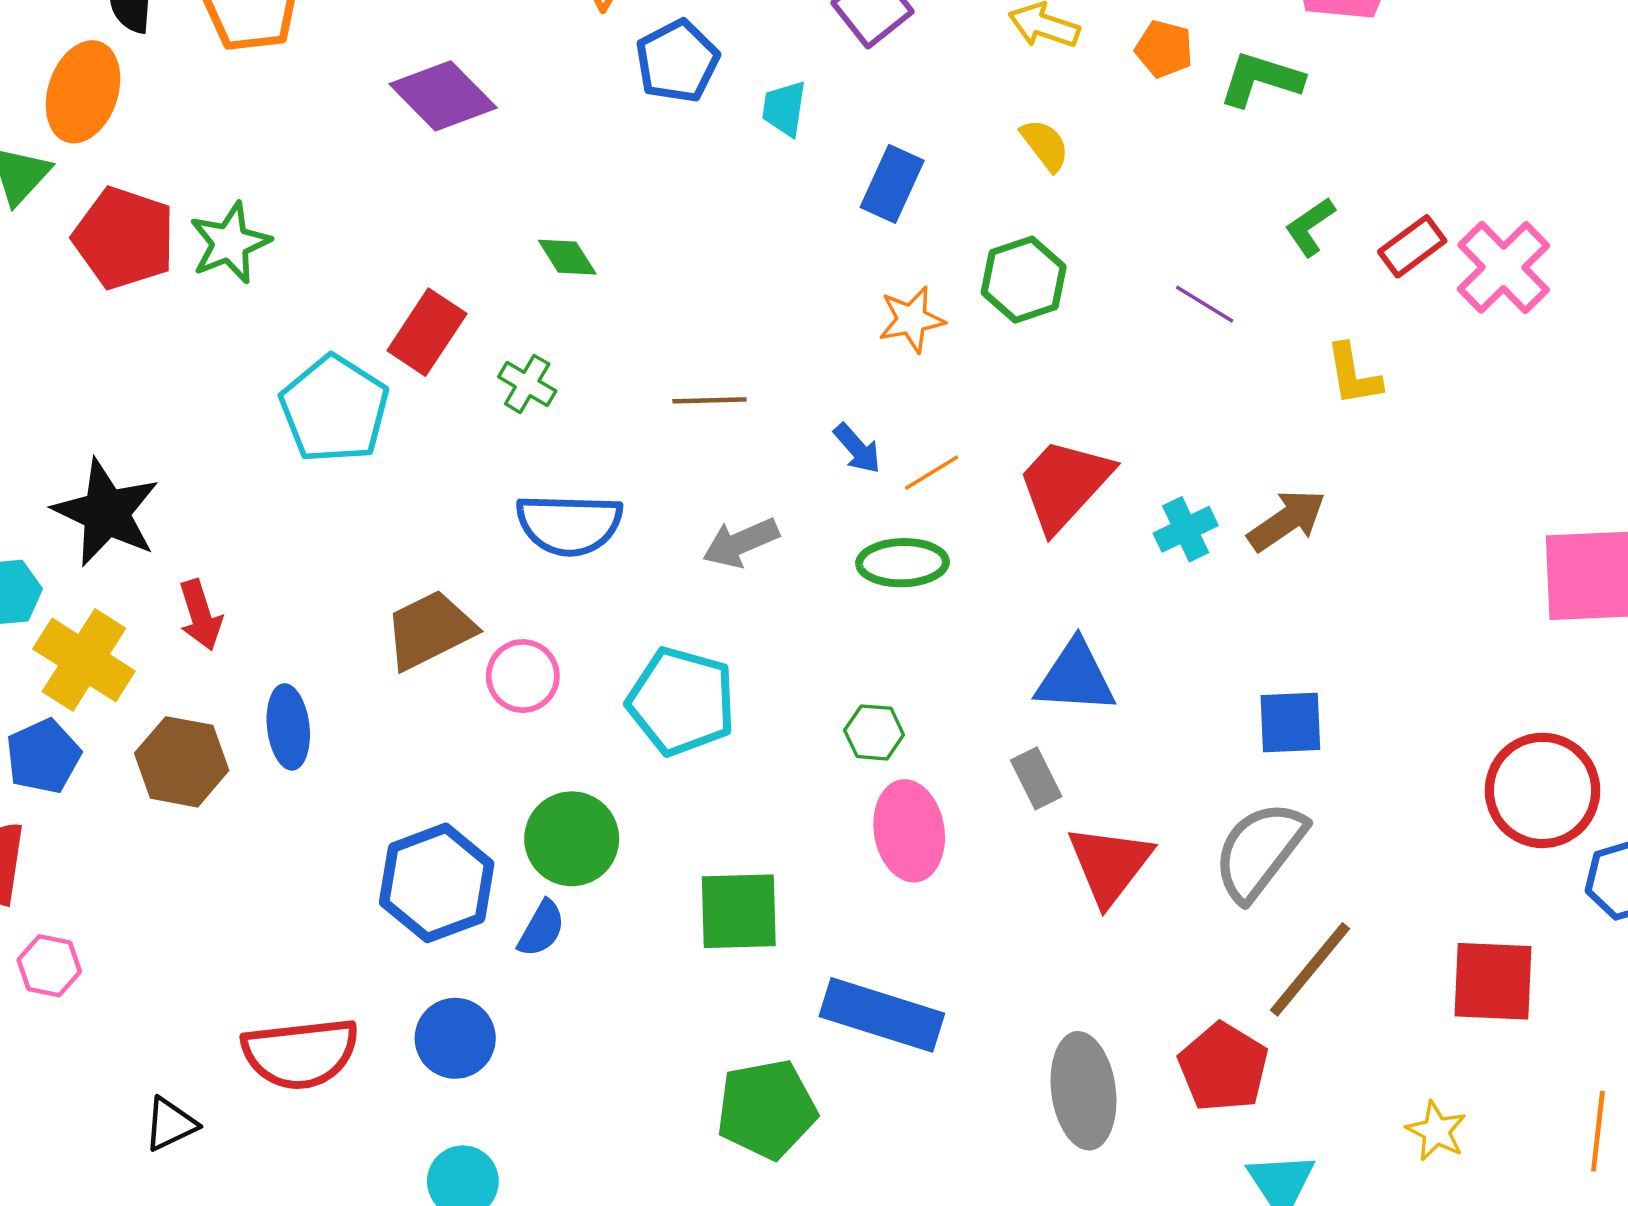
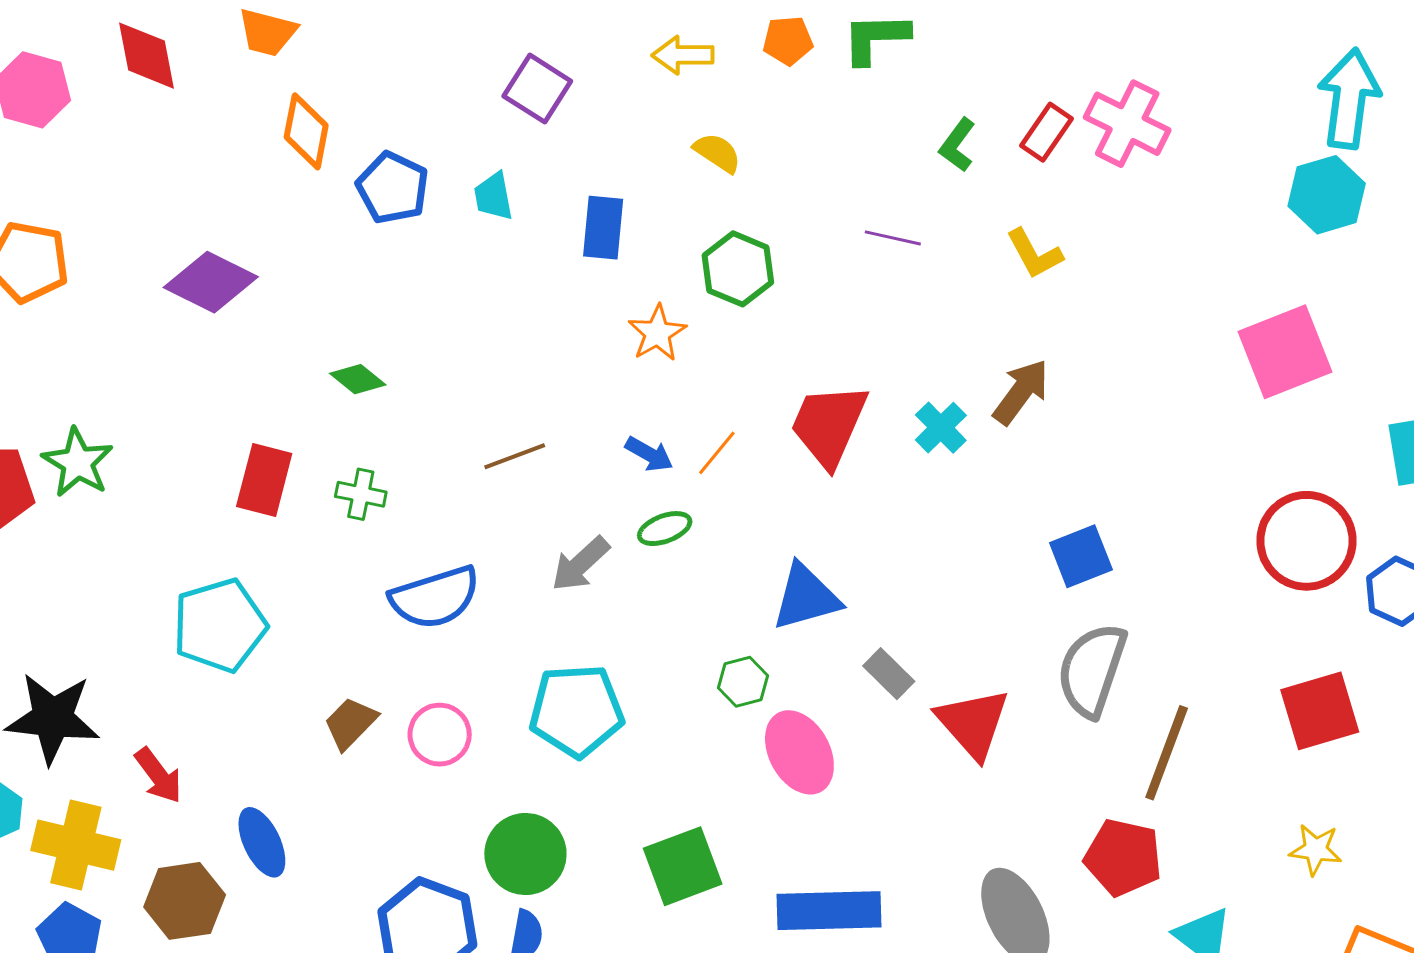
cyan pentagon: (334, 409) -> (220, 625), moved, turned -30
green ellipse: (902, 563) -> (665, 529), moved, size x0.7
brown trapezoid: (430, 630) -> (350, 723), size x0.7
blue triangle: (1075, 677) -> (806, 597), moved

